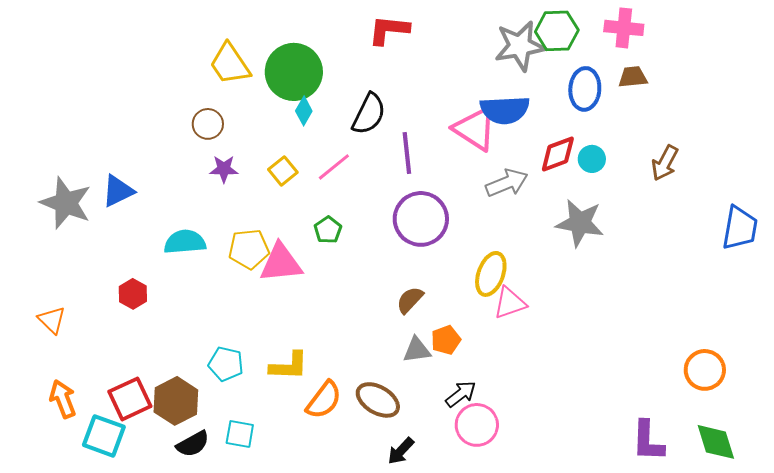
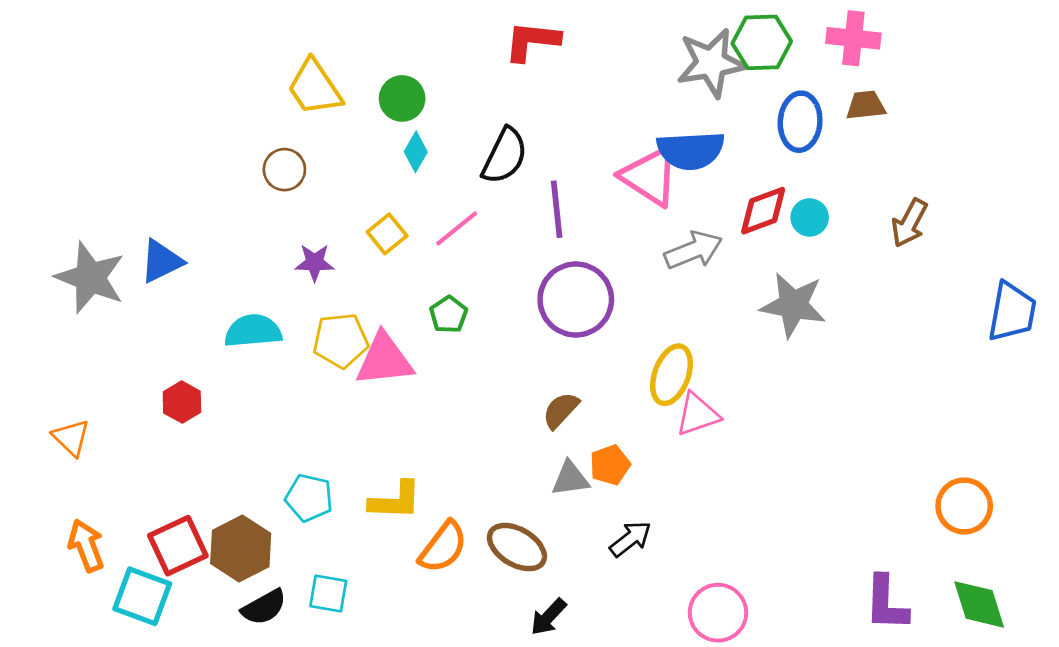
green circle: (294, 72) -> (402, 98), size x0.6
purple star: (224, 169) -> (315, 263), moved
pink circle: (477, 425) -> (718, 613), moved

